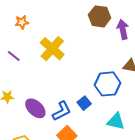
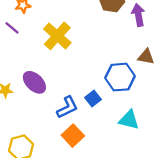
purple line: (14, 56) -> (12, 28), moved
purple ellipse: (35, 108) -> (34, 82), moved

